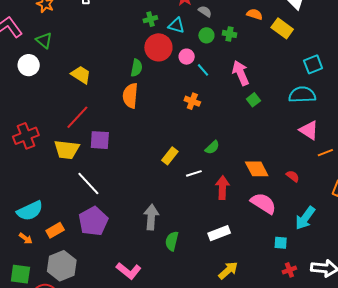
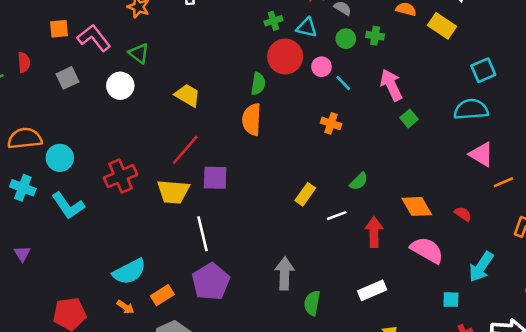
white line: (88, 184) -> (203, 234), turned 32

